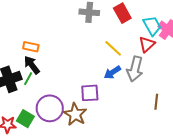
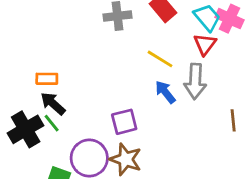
blue arrow: (112, 72) -> (165, 92), turned 96
green line: (28, 79) -> (52, 123), turned -56
purple square: (90, 93) -> (124, 122), moved

